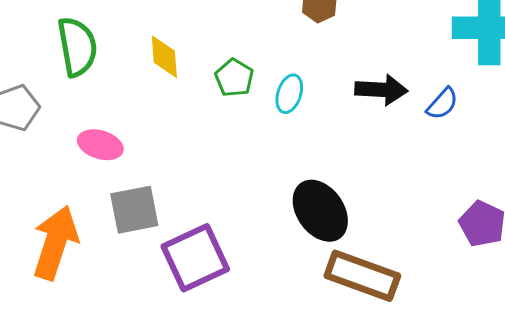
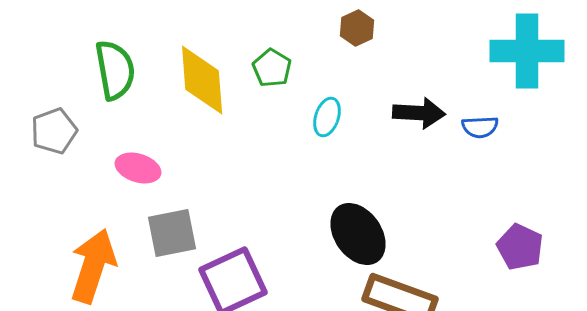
yellow diamond: (164, 57) -> (202, 80), size x1.6
green pentagon: (234, 78) -> (272, 68), moved
blue semicircle: (442, 104) -> (480, 127), turned 45

